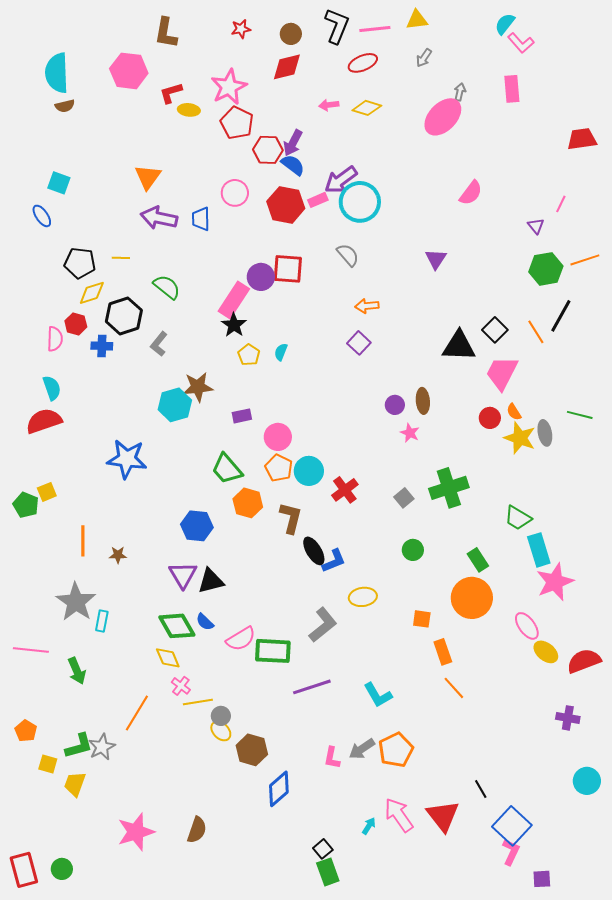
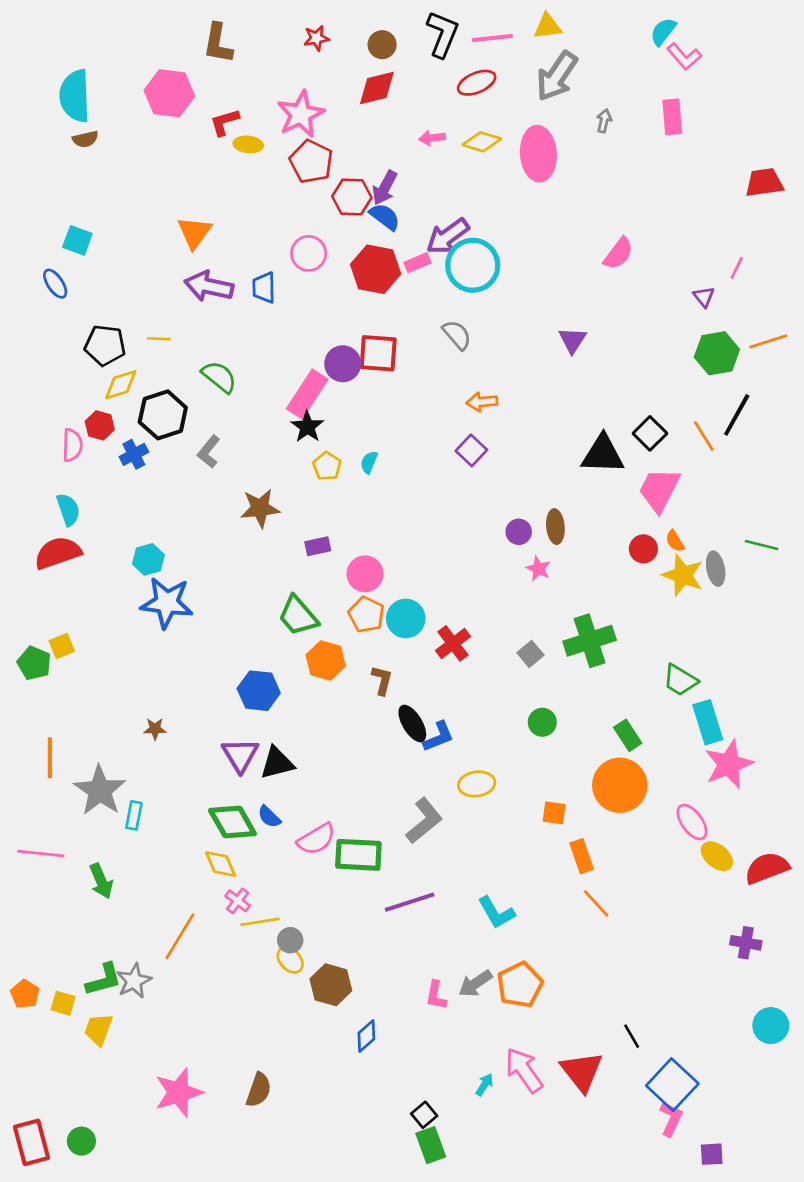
gray arrow: (424, 58) -> (557, 76), size x2.0
pink ellipse: (443, 117) -> (538, 154), moved, turned -48
blue cross: (102, 346) -> (134, 454), turned -30
cyan hexagon: (175, 405) -> (148, 559), moved, size x0.7
brown L-shape: (291, 518) -> (382, 680), size x0.7
orange line: (83, 541) -> (50, 758), moved
orange pentagon: (26, 731) -> (25, 994), moved
blue diamond: (279, 789) -> (366, 1036), size x0.7

